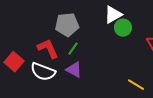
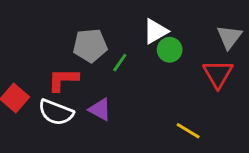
red L-shape: (48, 49) -> (63, 80), turned -65
green line: (73, 49) -> (120, 63), moved

